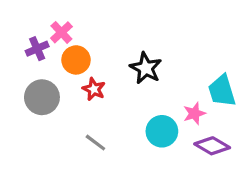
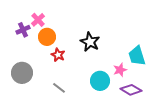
gray circle: (42, 97) -> (22, 73), moved

